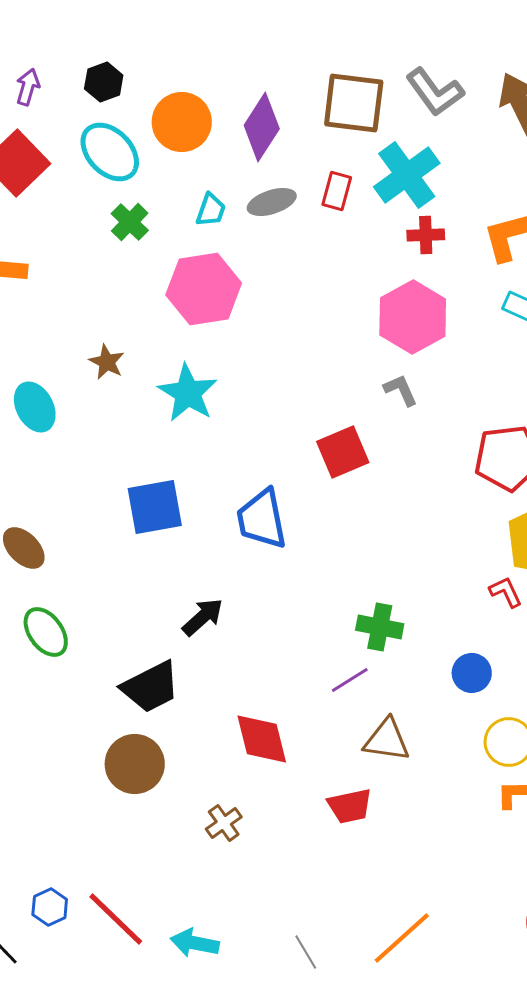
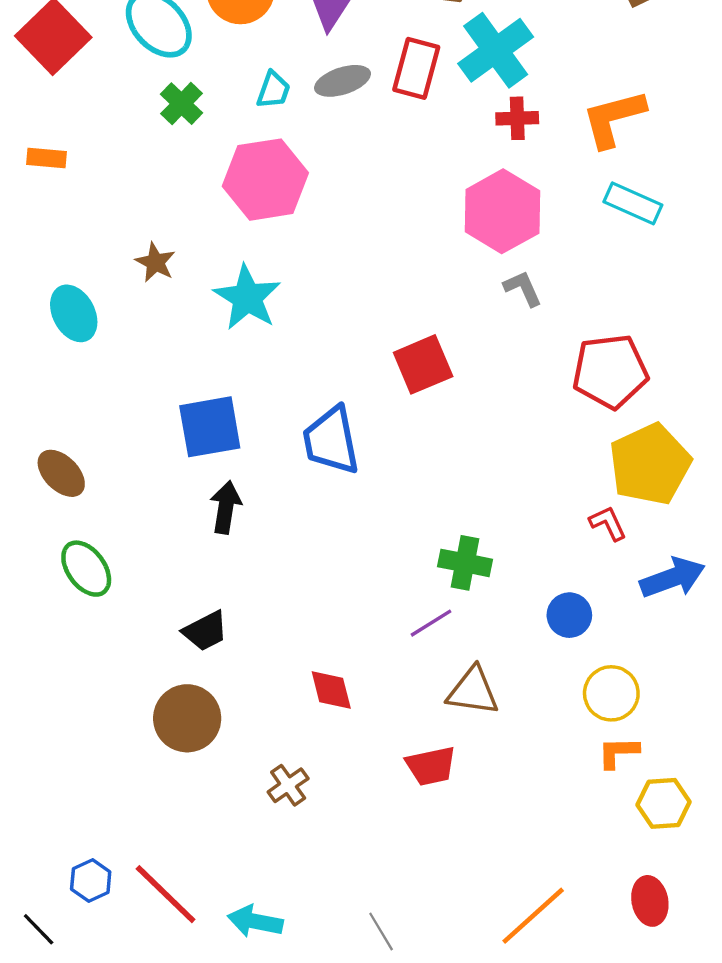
red rectangle: (337, 191) -> (416, 68), size x1.4
gray L-shape: (401, 390) -> (523, 288), moved
black arrow: (203, 617) -> (226, 507), moved, turned -39
black trapezoid: (151, 687) -> (205, 631), size x0.7
red diamond: (262, 739) -> (331, 690), size x0.7
orange line: (402, 938) -> (533, 916), moved

